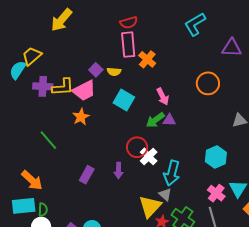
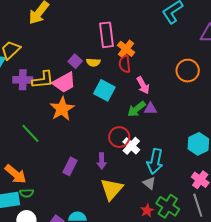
red semicircle: (129, 23) -> (125, 64), moved, turned 102
orange star: (81, 117) -> (62, 109), size x1.4
yellow triangle: (150, 207) -> (112, 189), moved
green semicircle: (43, 210) -> (27, 193), moved, turned 88

